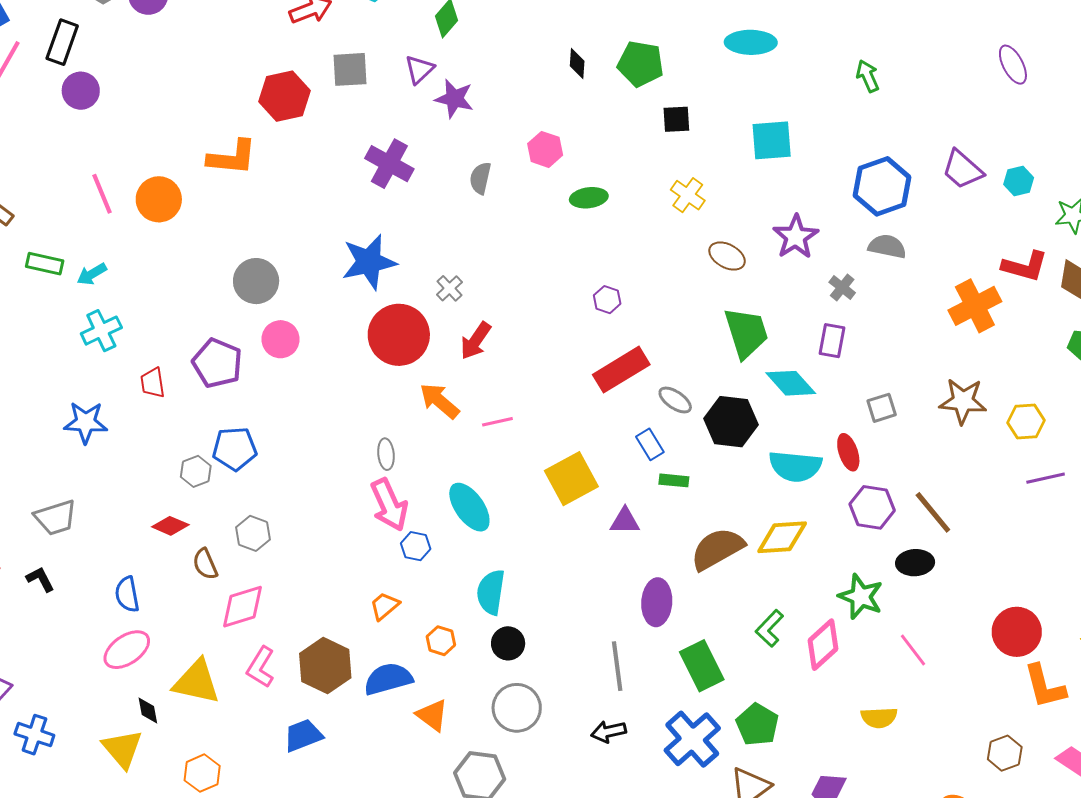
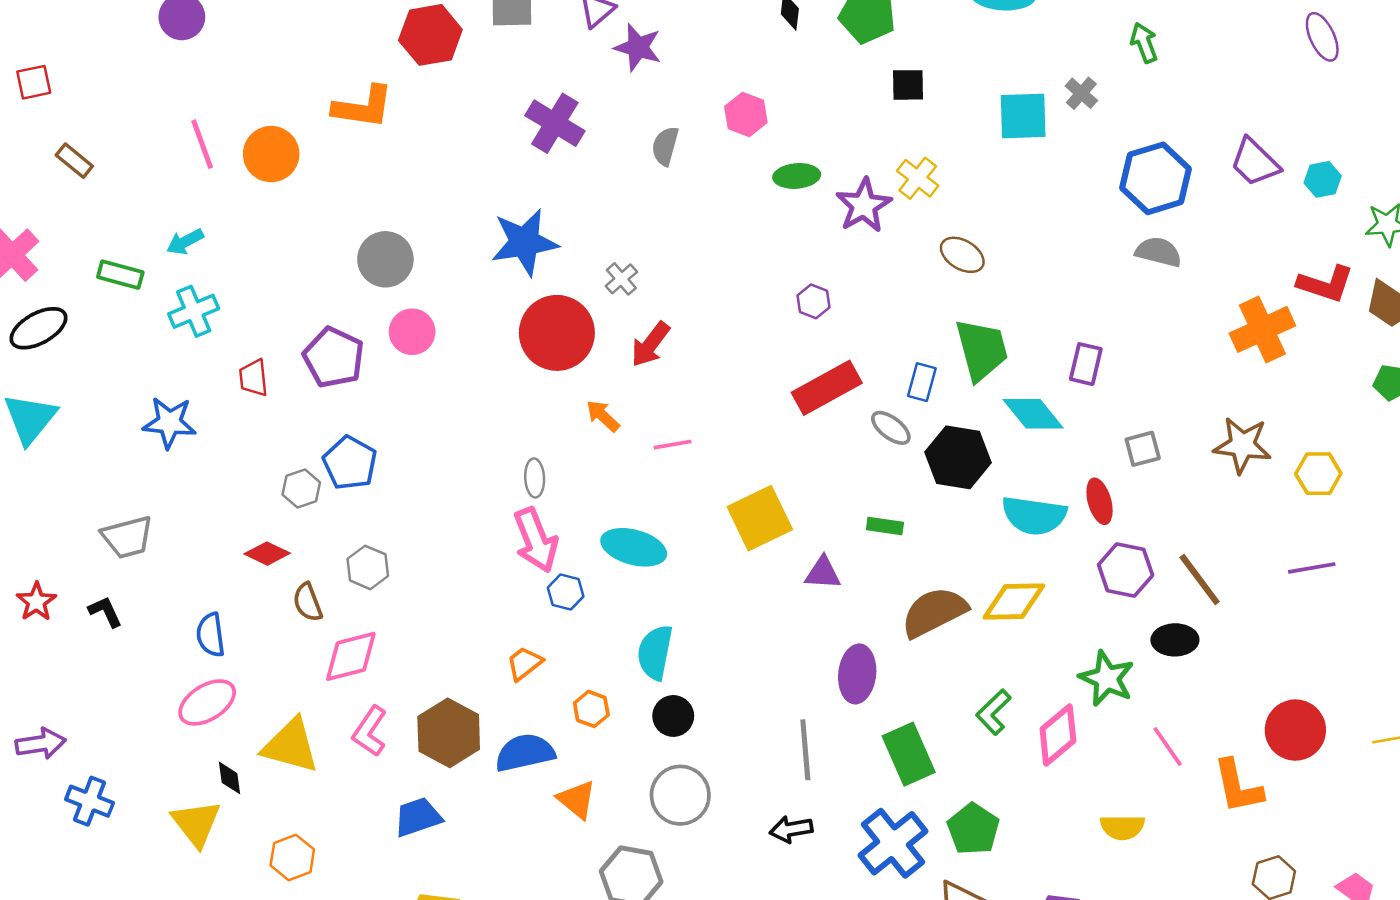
purple star: (796, 237) -> (864, 205), moved
green rectangle: (45, 264) -> (120, 275), moved
gray cross: (842, 287) -> (1081, 93), moved
orange arrow: (439, 401) -> (603, 416), size x0.7
blue rectangle: (650, 444) -> (922, 382), moved, turned 44
blue pentagon: (235, 449) -> (350, 463), turned 30
purple line: (1046, 478) -> (1312, 568), moved
cyan ellipse: (469, 507) -> (634, 547), turned -42
orange L-shape: (1045, 686) -> (1238, 786), moved

